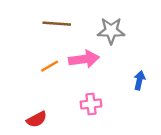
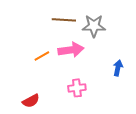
brown line: (57, 24) -> (64, 20), moved

